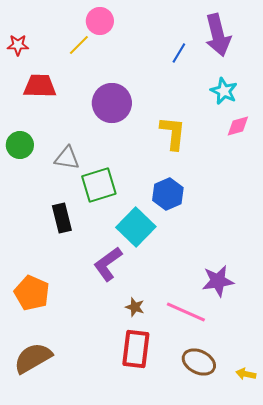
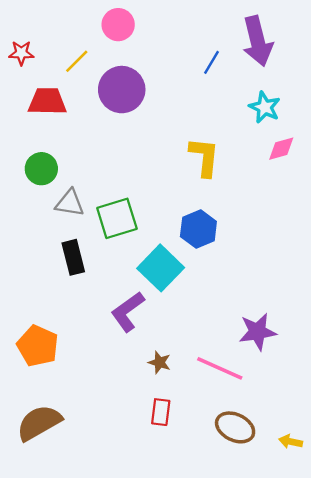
yellow line: (79, 45) -> (77, 61), moved
purple circle: (112, 103) -> (122, 90), moved
green circle: (20, 145) -> (41, 169), moved
gray triangle: (67, 158) -> (70, 203), moved
red rectangle: (136, 349) -> (161, 412), size x0.6

